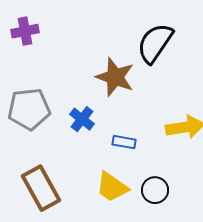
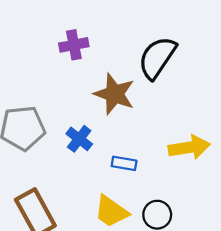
purple cross: (25, 31) -> (74, 45), moved

